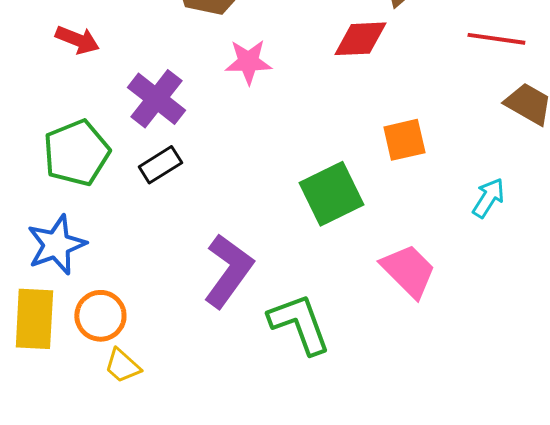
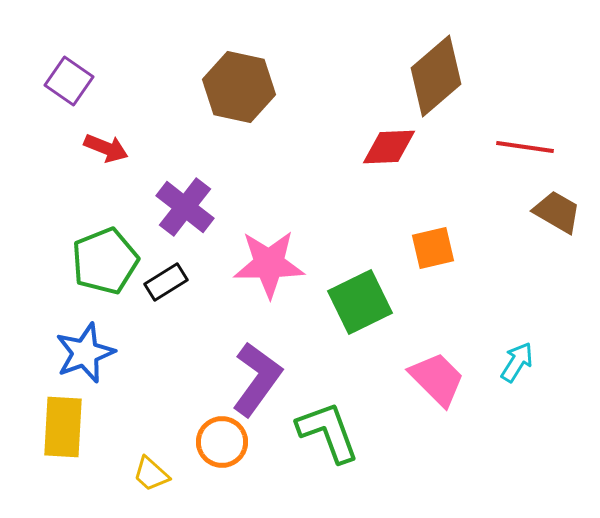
pink star: (248, 62) -> (269, 264), moved, size x1.5
black rectangle: (160, 165) -> (166, 282), moved
cyan arrow: (488, 198) -> (517, 362), moved
orange circle: (100, 316) -> (222, 442), moved

